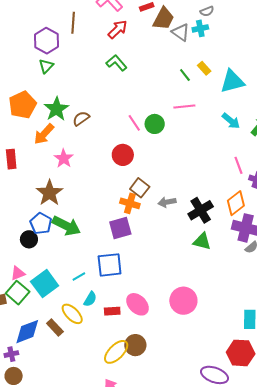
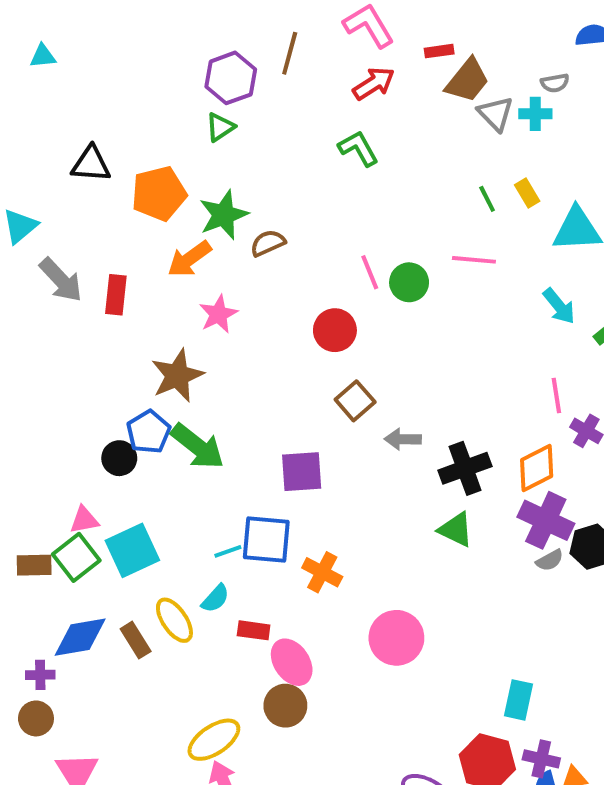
orange cross: (130, 203) -> (322, 572), moved
cyan line: (79, 277) -> (228, 551), moved
pink ellipse: (137, 304) -> (292, 662), moved
yellow ellipse: (116, 352) -> (214, 740), moved

